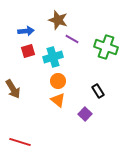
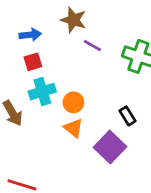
cyan cross: (53, 57) -> (42, 92), moved
purple square: (85, 114) -> (110, 147), size x1.6

